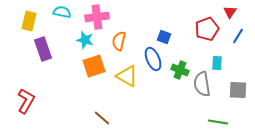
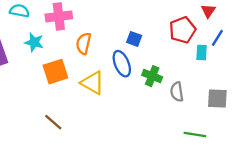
cyan star: (85, 40) -> (34, 42), moved
cyan rectangle: (217, 63) -> (202, 52), moved
gray semicircle: (202, 84) -> (177, 92), size x0.7
brown line: (102, 118) -> (53, 122), moved

